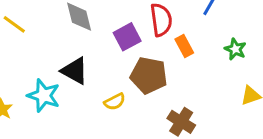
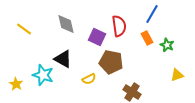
purple square: (127, 37) -> (97, 37), turned -36
orange rectangle: (184, 46) -> (147, 38), moved

